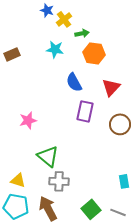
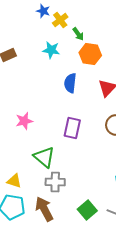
green arrow: (82, 33) -> (78, 34), turned 64
blue semicircle: (74, 82) -> (70, 83), turned 36
purple rectangle: (85, 111) -> (72, 128), moved

